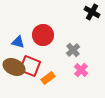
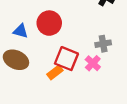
gray cross: (73, 50) -> (103, 44), moved, turned 32
red square: (30, 66) -> (66, 59), moved

